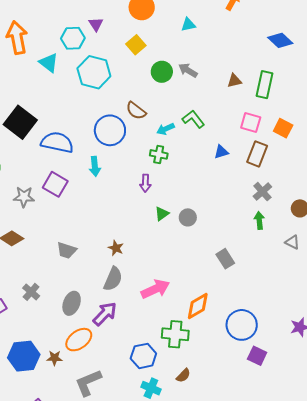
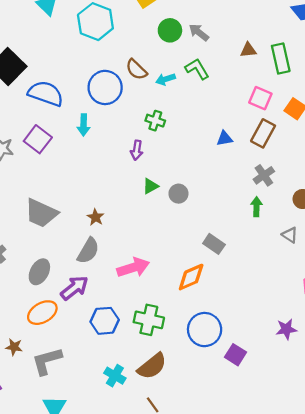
green rectangle: (264, 85) -> (281, 58), turned -32
green L-shape: (193, 119) -> (197, 69), moved
cyan arrow: (166, 129) -> (166, 79), moved
blue triangle: (221, 152) -> (225, 138), moved
gray trapezoid: (67, 250) -> (41, 213), size x1.5
gray rectangle: (225, 259) -> (214, 244), turned -30
orange diamond: (198, 306) -> (191, 277), moved
blue circle: (242, 325) -> (205, 330), moved
blue hexagon: (143, 356) -> (105, 321), moved
brown star: (55, 358) -> (14, 347), moved
brown semicircle: (183, 375) -> (152, 366), size x1.8

